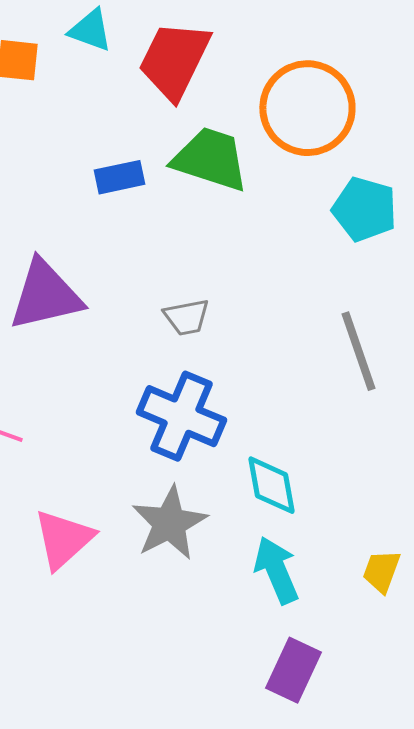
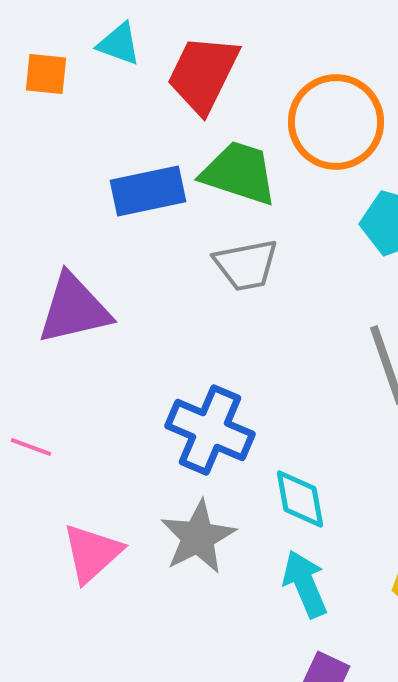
blue rectangle: (119, 177) -> (148, 191), size x1.5
gray trapezoid: (186, 317) -> (246, 265), moved, size x1.4

